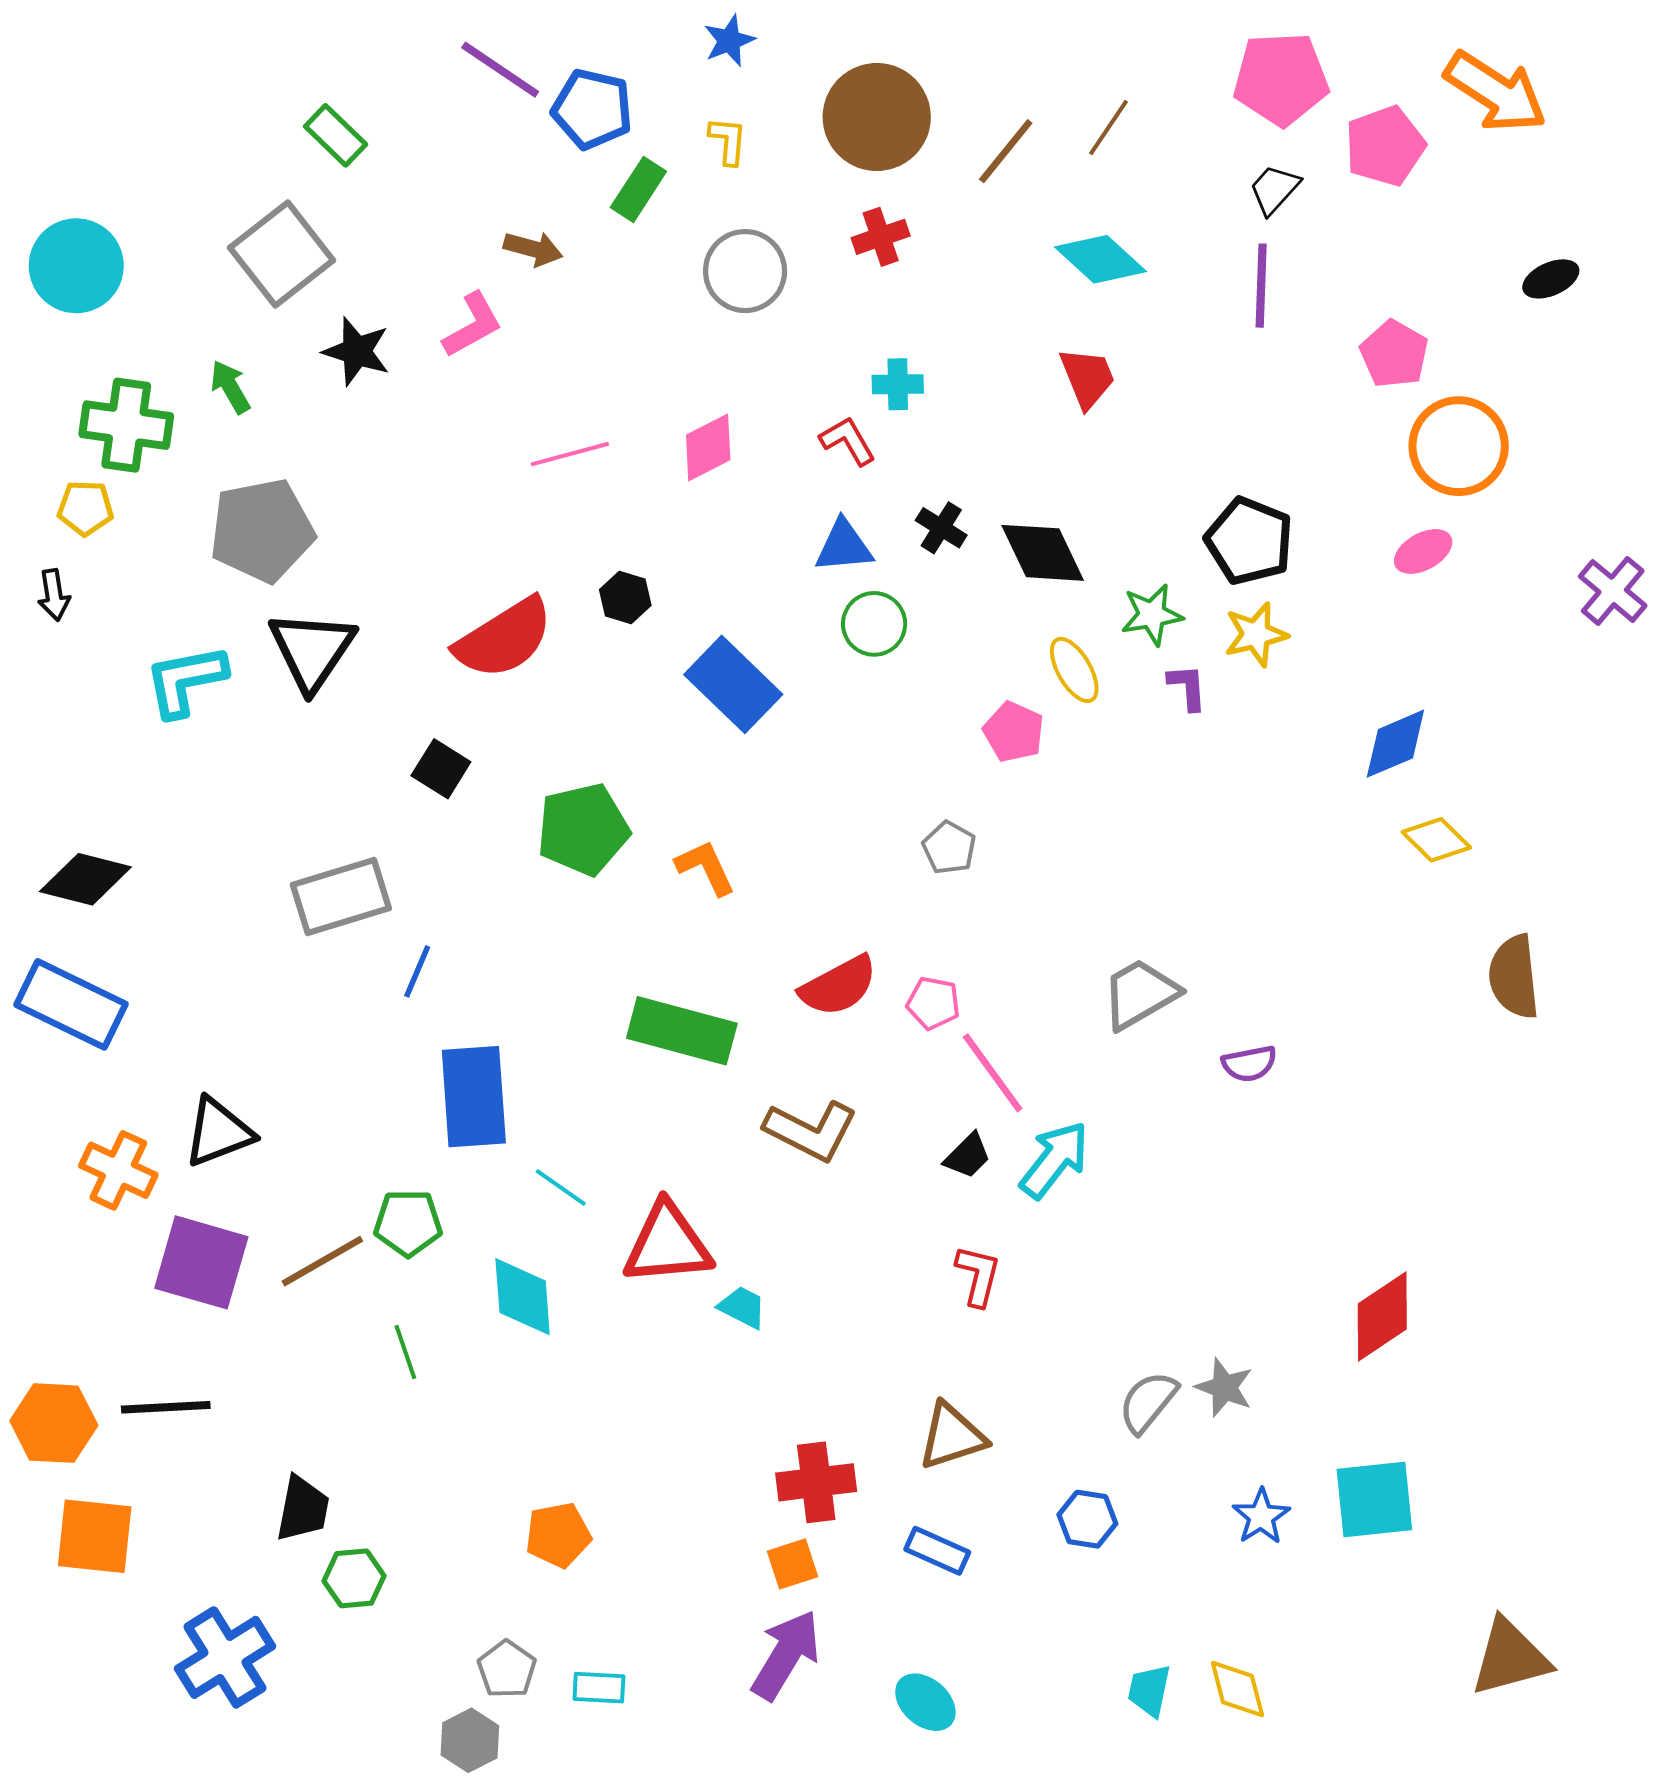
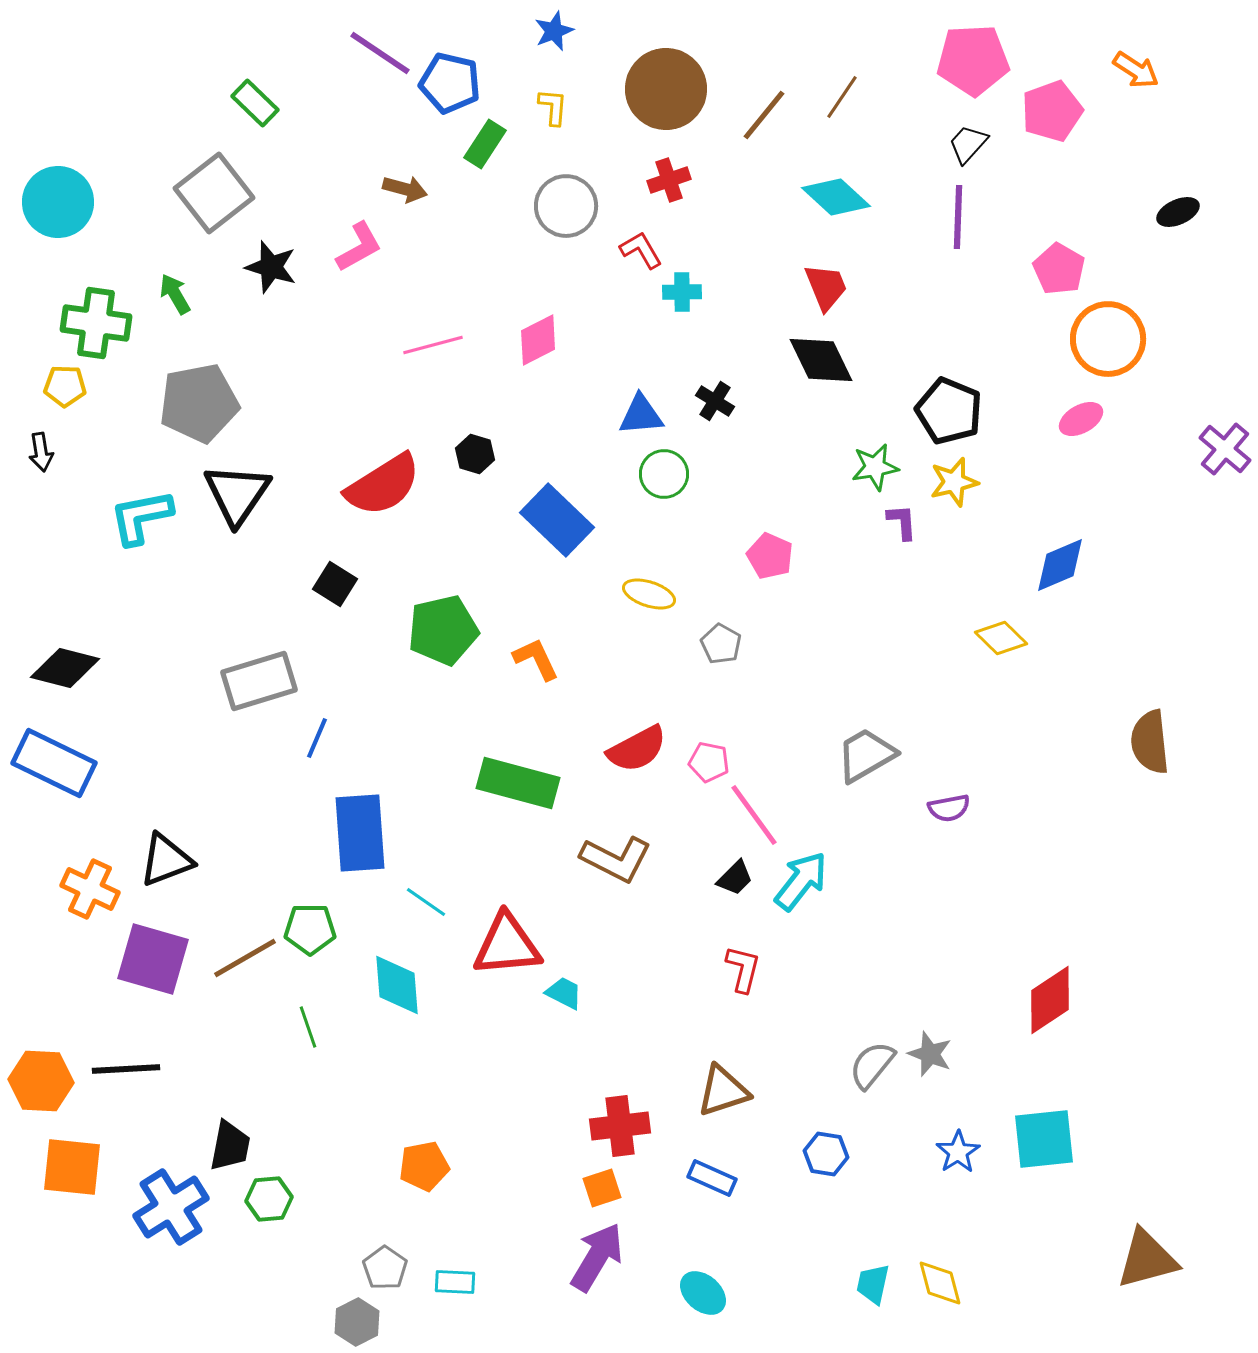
orange arrow: (1496, 92) -> (1136, 70), size x0.6
red L-shape: (848, 441) -> (641, 250), moved
black diamond: (1043, 553) -> (821, 360), moved
yellow ellipse: (1074, 670) -> (649, 594), moved, turned -42
yellow diamond: (1436, 840) -> (1001, 638), moved
blue cross: (225, 1657) -> (171, 1207), moved

